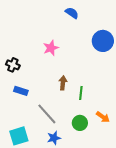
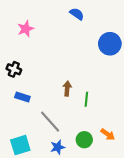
pink star: (51, 48) -> (26, 29), moved
orange arrow: (103, 117) -> (108, 134), moved
green circle: (80, 123) -> (84, 140), moved

